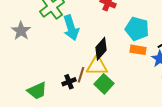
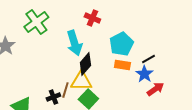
cyan arrow: (71, 28) -> (74, 43), moved
cyan pentagon: (137, 29) -> (121, 44), turned 30

